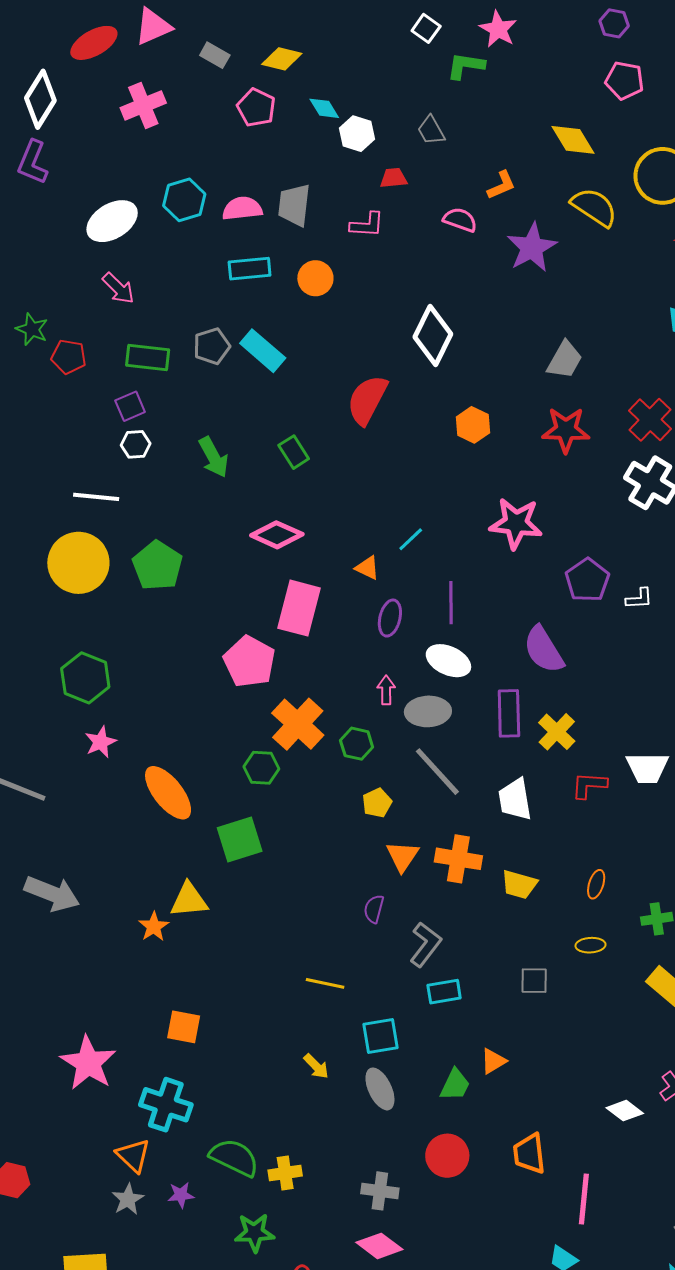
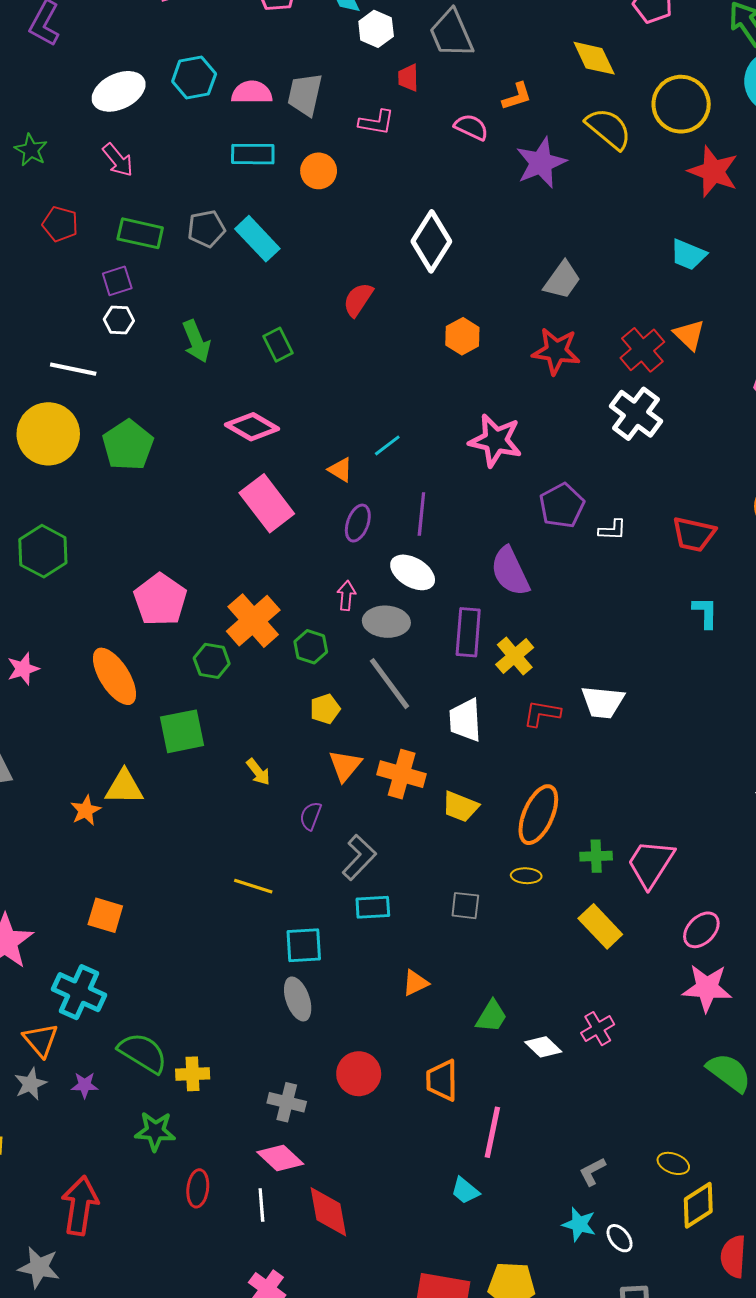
gray trapezoid: (431, 130) -> (451, 34), size x1.6
red trapezoid: (394, 178) -> (408, 78), turned -92
green star: (32, 329) -> (31, 150), moved
red semicircle: (367, 400) -> (358, 300), size x0.7
pink rectangle: (299, 608) -> (267, 503), turned -58
pink pentagon: (249, 662) -> (160, 600), moved
pink star: (101, 742) -> (23, 669), moved
orange ellipse: (596, 884) -> (538, 815), size x2.0
yellow arrow: (316, 1066) -> (258, 772), moved
green trapezoid: (455, 1085) -> (491, 1016), moved

